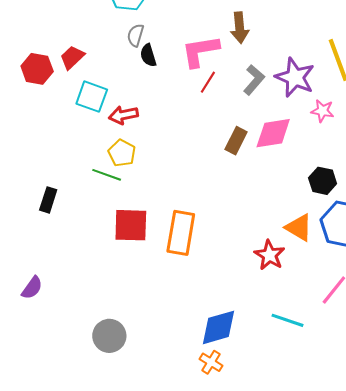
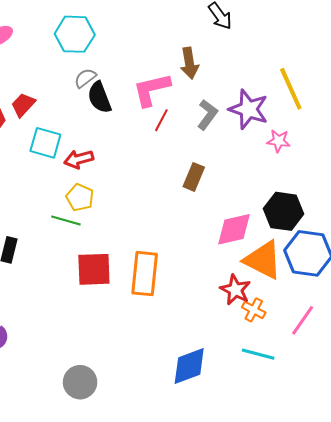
gray semicircle: (136, 35) -> (85, 78), turned 40
black semicircle: (148, 55) -> (99, 97), size x1.4
pink diamond: (273, 133) -> (234, 229), moved
black hexagon: (323, 181) -> (284, 211), size x1.4
orange triangle: (299, 227) -> (263, 260), size x1.4
orange cross: (211, 362) -> (254, 310), moved

